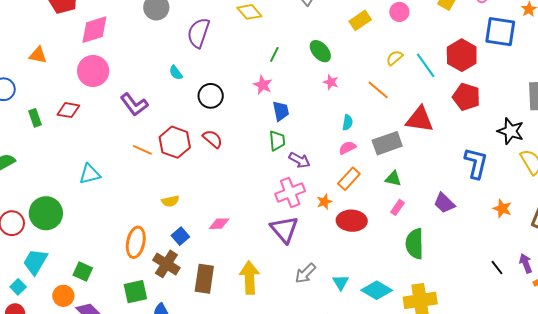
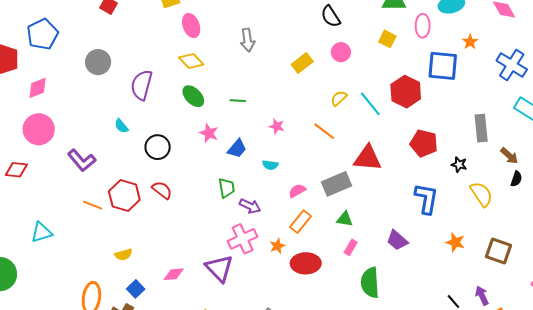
pink diamond: (94, 30) -> (38, 88), size x0.7
green ellipse: (320, 51) -> (193, 96), moved
green line: (274, 54) -> (238, 101), moved, turned 70
red pentagon: (466, 97) -> (424, 143), moved
blue trapezoid: (281, 111) -> (237, 148), moved, turned 55
cyan semicircle: (348, 123) -> (270, 165), moved, turned 91
black star: (511, 131) -> (459, 165), size x0.6
purple triangle: (284, 229) -> (219, 268), moved

